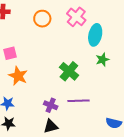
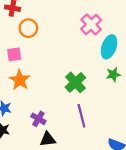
orange circle: (42, 19) -> (28, 28), moved
purple line: (78, 101) -> (81, 116), turned 70
purple cross: (51, 105) -> (38, 119), moved

